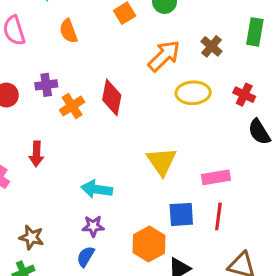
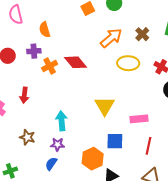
orange semicircle: (68, 31) -> (45, 30), moved
red diamond: (112, 97) -> (76, 62), turned -55
cyan arrow: (97, 189) -> (62, 121), turned 72
red line: (218, 216) -> (149, 146), moved
brown star: (31, 237) -> (27, 137), moved

